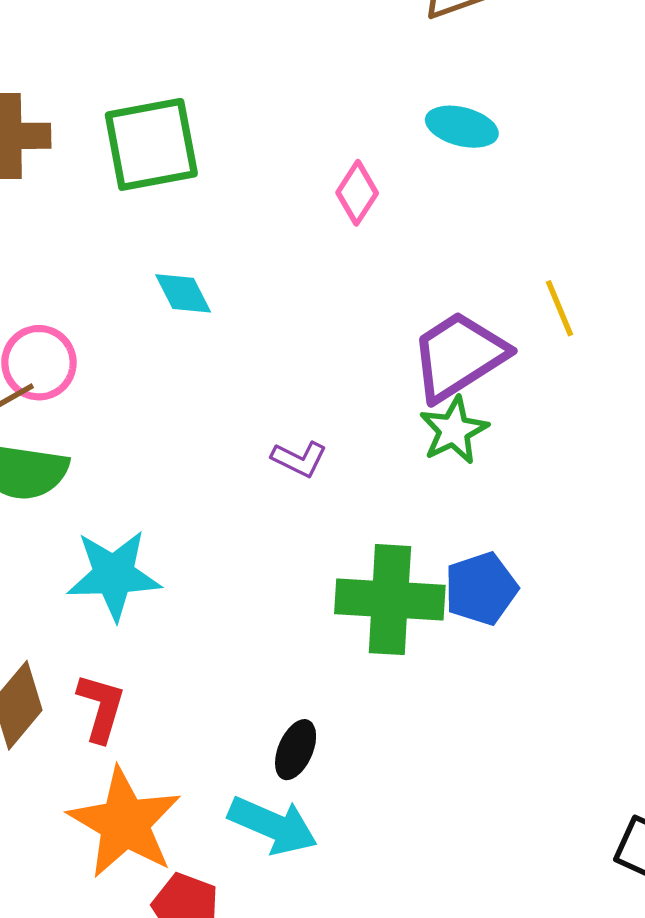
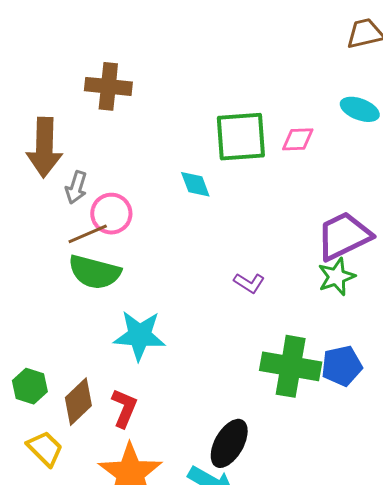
green square: (151, 144) -> (241, 137), moved
pink diamond: (357, 193) -> (298, 139), turned 48
black ellipse: (296, 750) -> (229, 443), size x1.5

